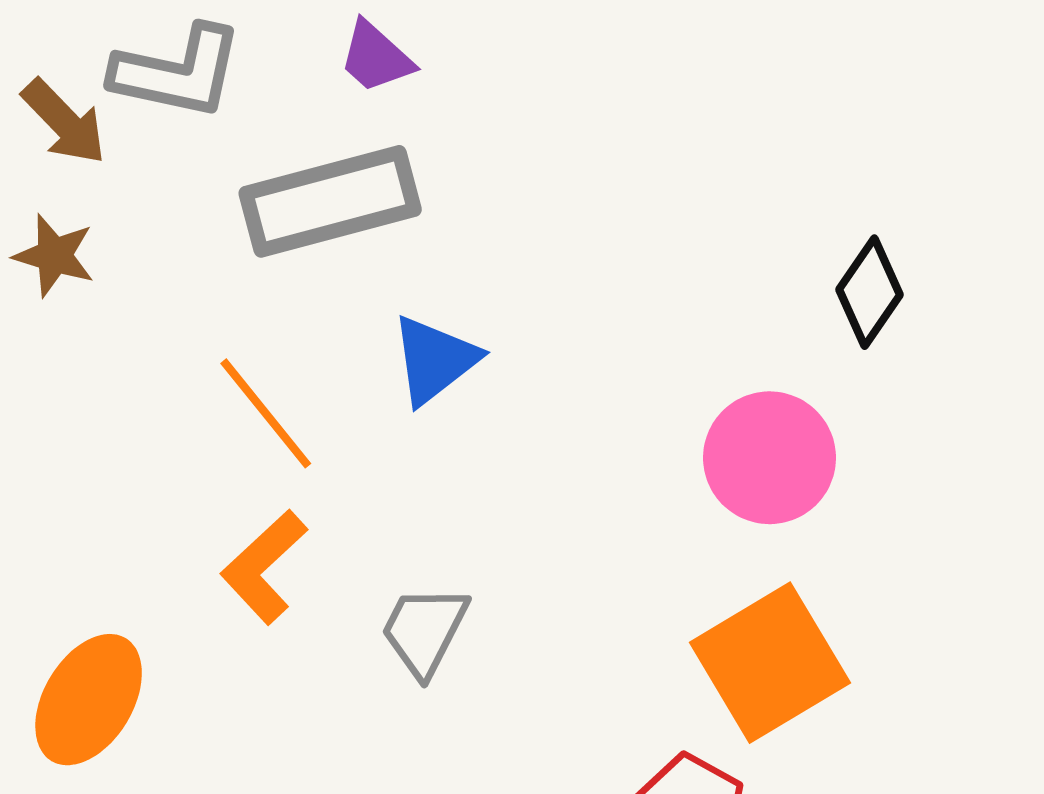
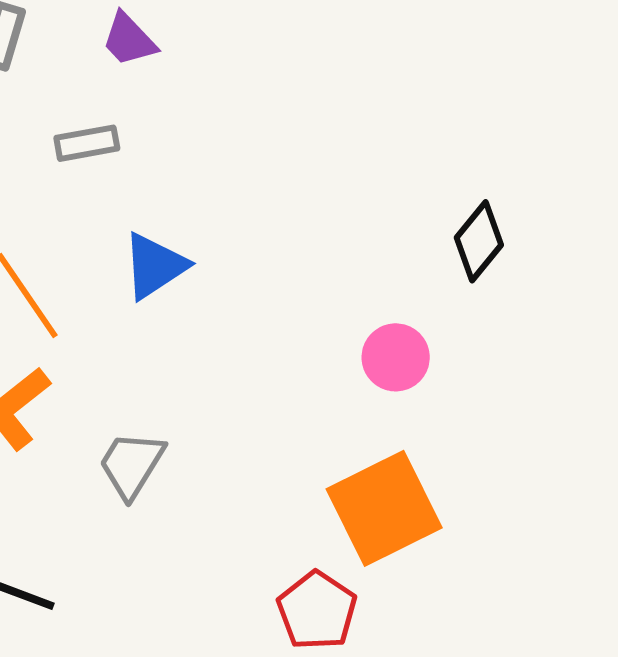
gray rectangle: (330, 201) -> (87, 143), size x0.5
pink circle: (770, 458) -> (396, 357), size x0.7

